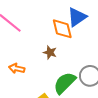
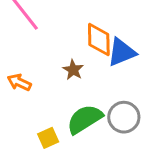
blue triangle: (77, 17) -> (122, 52), moved

